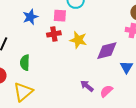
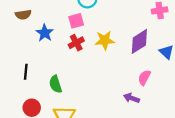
purple arrow: (87, 86) -> (132, 98), moved
pink semicircle: (106, 91) -> (144, 78), moved

